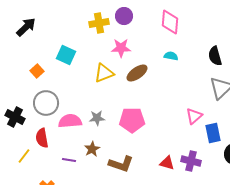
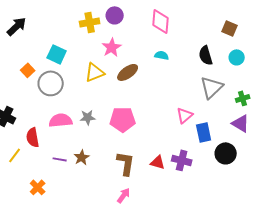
pink star: (121, 48) -> (112, 47), turned -30
gray circle: (46, 103) -> (51, 83), moved
brown star: (92, 149) -> (82, 157), moved
brown L-shape: (121, 164) -> (126, 163), moved, turned -100

